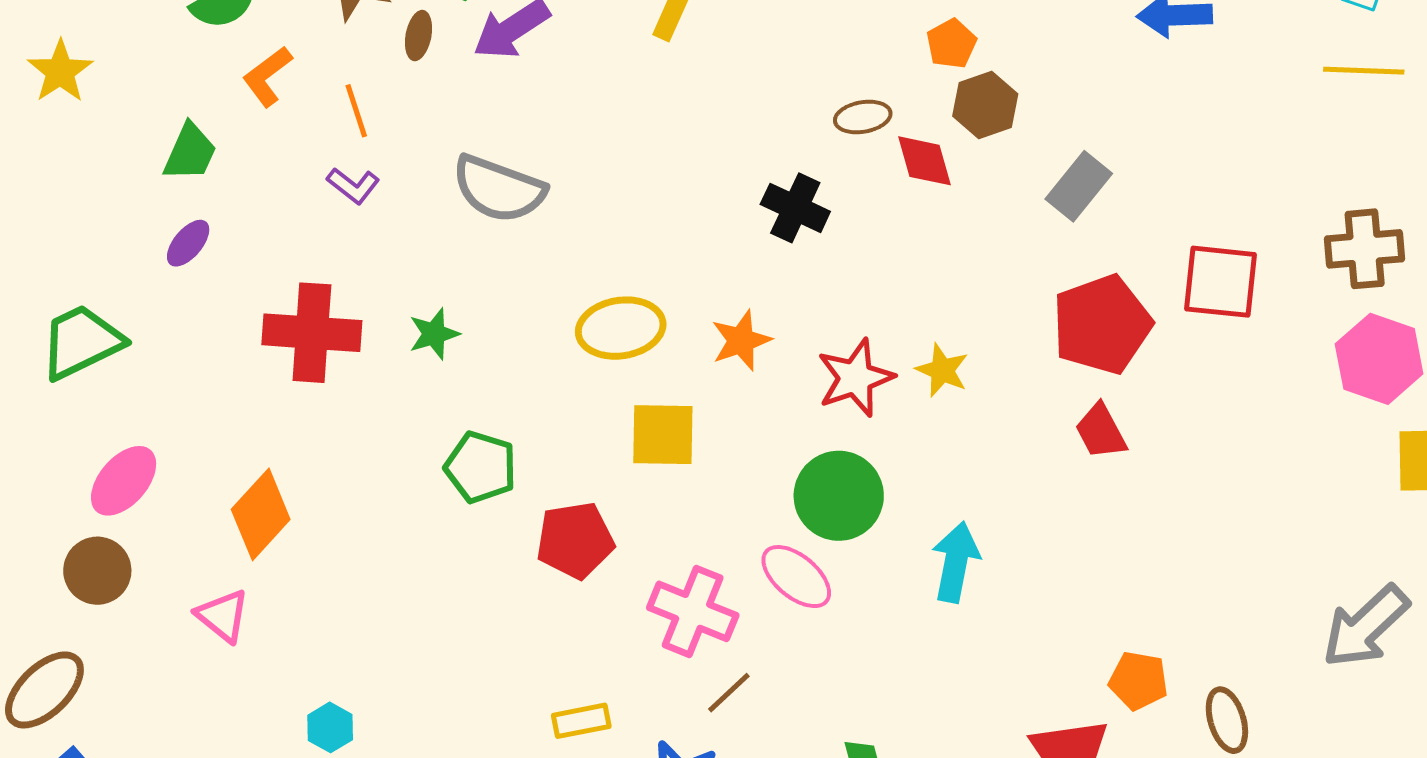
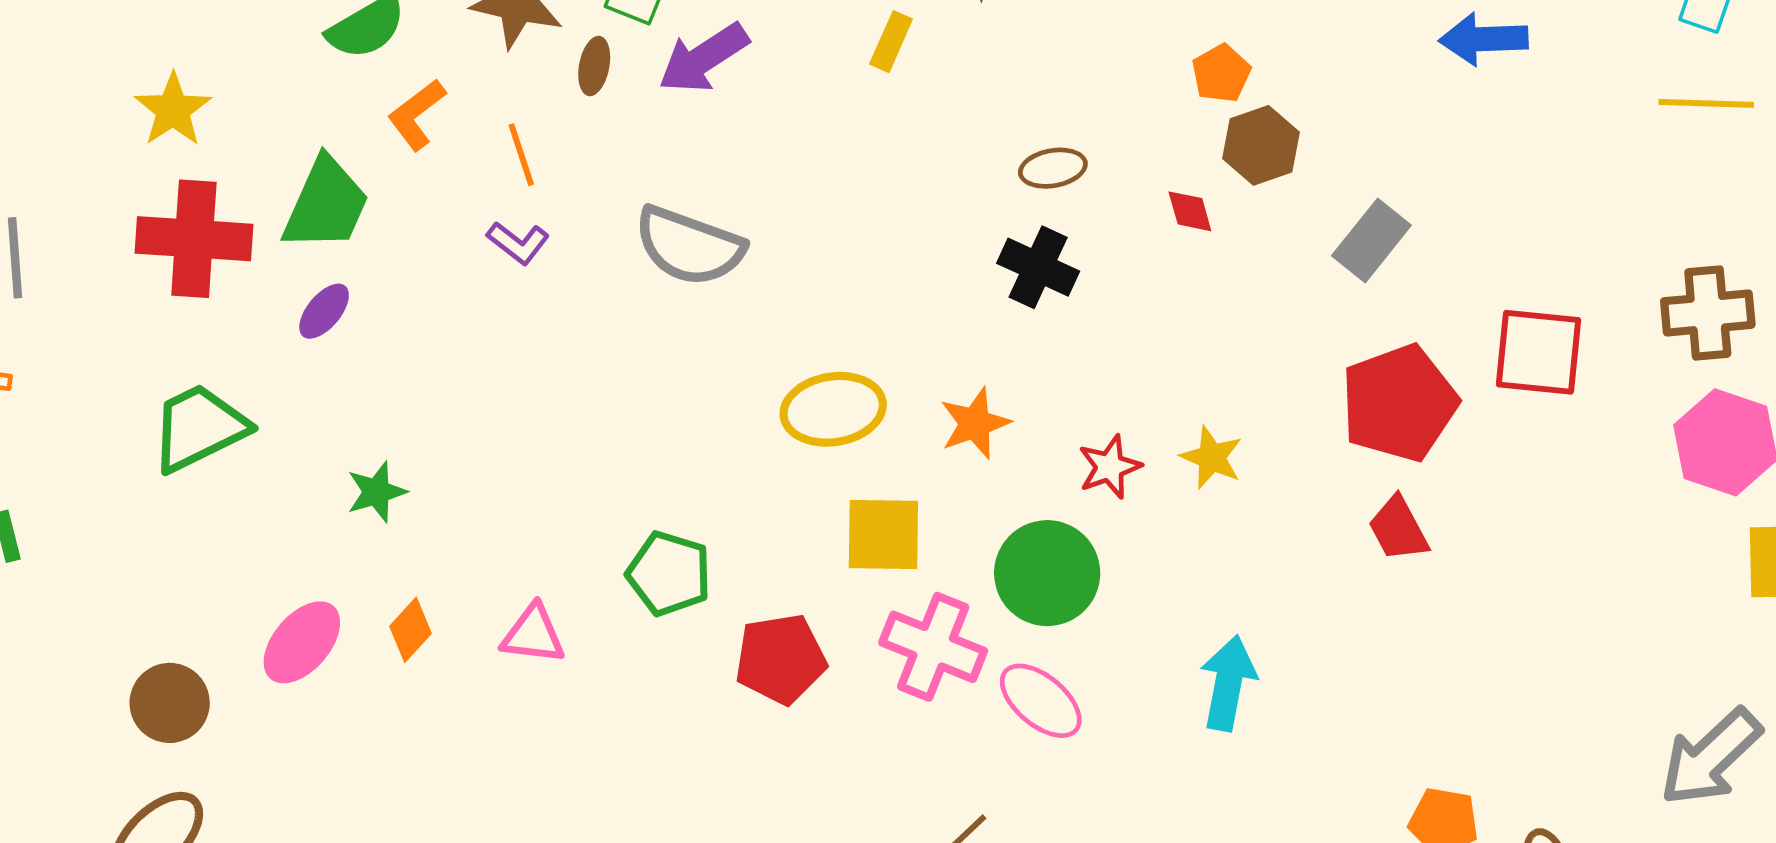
brown ellipse: (863, 117) -> (1053, 168), moved
green trapezoid: (190, 152) -> (326, 204), size x1.4
red diamond: (925, 161) -> (1190, 211), size x0.7
red cross: (312, 333) -> (194, 239), moved
green star: (434, 334) -> (377, 492), moved
red star: (855, 378) -> (1110, 467), size x0.7
pink ellipse: (124, 481) -> (302, 642), moved
green circle: (839, 496) -> (1047, 573), moved
orange diamond: (261, 514) -> (411, 630), size x0.6
brown circle: (97, 571) -> (170, 703), moved
pink cross: (693, 611) -> (933, 647), moved
pink triangle: (223, 616) -> (533, 634), moved, turned -32

